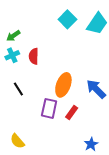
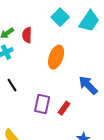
red semicircle: (34, 56) -> (27, 35), moved
orange ellipse: (63, 85) -> (56, 57), moved

